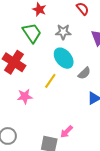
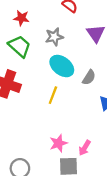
pink star: (25, 96) -> (58, 143), moved

